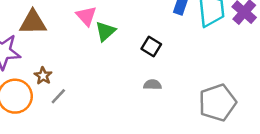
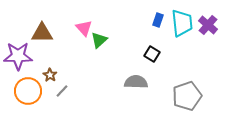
black square: (151, 47) -> (152, 54), moved
gray semicircle: (153, 85) -> (136, 82), size x1.6

